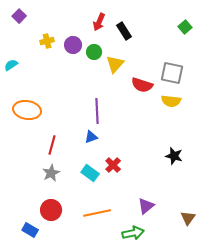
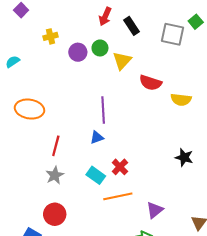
purple circle: (73, 45) -> (78, 52), moved
gray square: (172, 73) -> (173, 34), moved
orange line: (97, 213) -> (118, 196), moved

